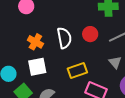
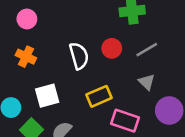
orange cross: (35, 42) -> (26, 57), moved

